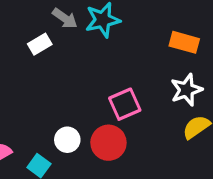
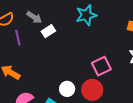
gray arrow: (65, 18) -> (34, 17), moved

